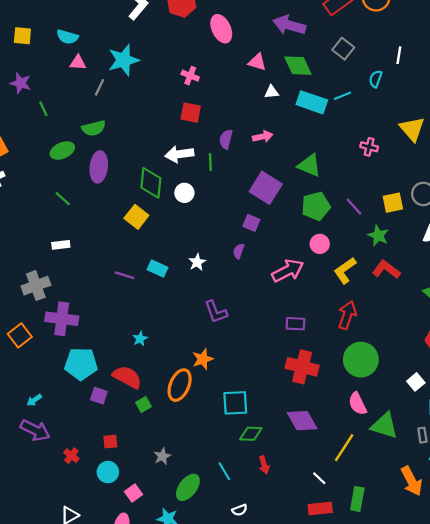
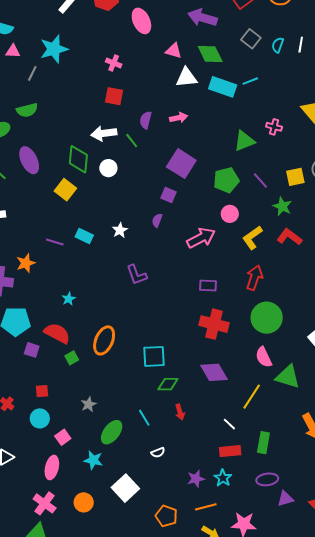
cyan semicircle: (376, 79) -> (278, 45), moved
white triangle: (272, 92) -> (187, 78), size x1.6
green line: (210, 162) -> (132, 141), turned -35
green triangle: (309, 165) -> (244, 141), moved, turned -45
purple ellipse: (99, 167) -> (29, 160), moved, turned -32
orange star: (203, 359) -> (26, 263), moved

